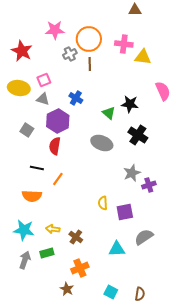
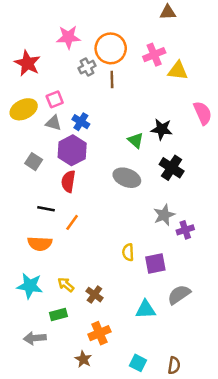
pink cross: (124, 44) -> (154, 55), turned -30
yellow ellipse: (19, 88) -> (24, 109), turned -35
blue cross: (76, 98) -> (81, 122), moved
yellow arrow: (53, 229) -> (66, 285), turned 32
gray arrow: (25, 260) -> (35, 338), moved, turned -114

